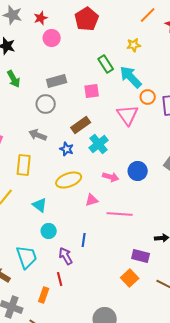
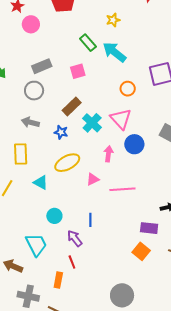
orange circle: (148, 97) -> (128, 89), moved
pink triangle: (128, 115) -> (121, 119), moved
pink arrow: (111, 177) -> (108, 154), turned -91
cyan triangle: (40, 205) -> (41, 182), moved

